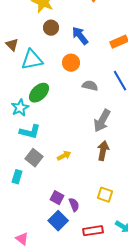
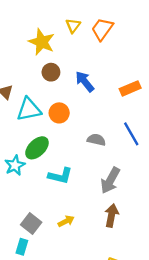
orange circle: (71, 63) -> (59, 113), moved
cyan L-shape: (30, 132) -> (60, 176), moved
cyan rectangle: (17, 177) -> (22, 247), moved

